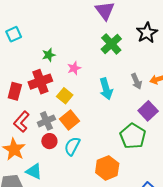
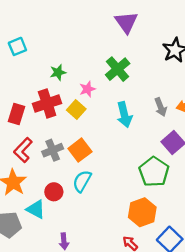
green cross: (111, 44) -> (118, 69), moved
yellow square: (65, 96) -> (76, 109), moved
red circle: (49, 141) -> (54, 192), moved
orange hexagon: (107, 168) -> (142, 212), moved

